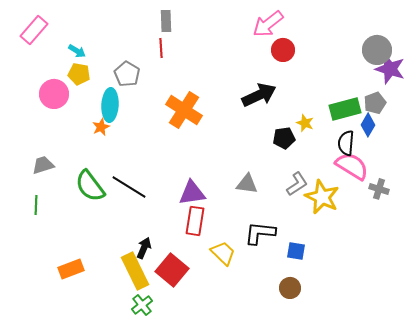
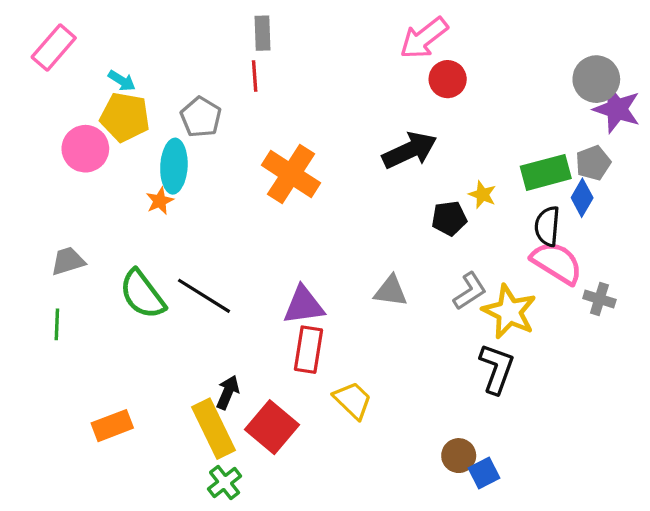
yellow pentagon: (79, 74) -> (125, 117), size x1.4
black L-shape: (260, 233) -> (497, 369), moved, turned 104
blue square: (296, 251) -> (484, 473), moved, turned -36

